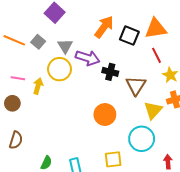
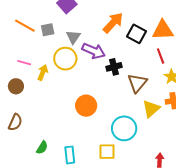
gray square: (38, 42) -> (48, 30), turned 32
black cross: (110, 72) -> (114, 67), turned -35
orange circle: (105, 115) -> (86, 106), moved
cyan circle: (142, 139) -> (124, 128), moved

